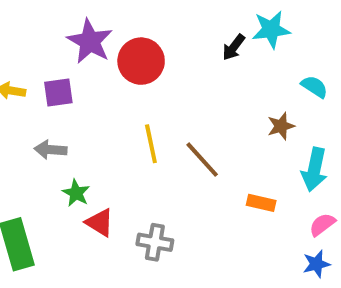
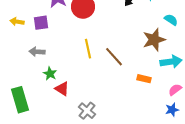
brown star: (281, 126) -> (154, 40), size x1.6
cyan arrow: (314, 169) -> (171, 62), turned -110
gray cross: (155, 242) -> (87, 111), moved, turned 30

